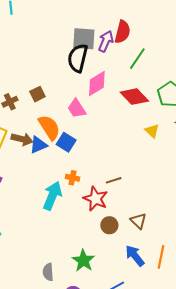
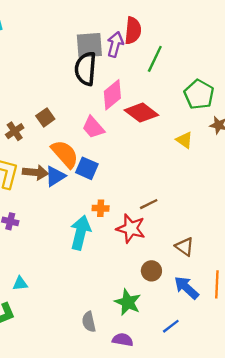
red diamond: (134, 97) -> (141, 113), moved
brown circle: (109, 225) -> (151, 271), moved

